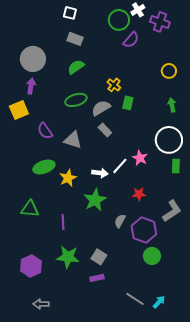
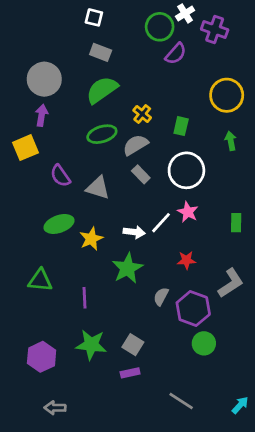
green semicircle: (76, 67) -> (102, 90), size x1.4
yellow circle: (169, 71) -> (227, 95), size x1.6
yellow cross: (114, 85) -> (142, 114), moved
green rectangle: (128, 103) -> (181, 126), moved
white circle: (169, 140) -> (186, 170), moved
cyan arrow: (159, 302) -> (240, 405), moved

